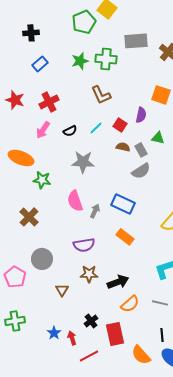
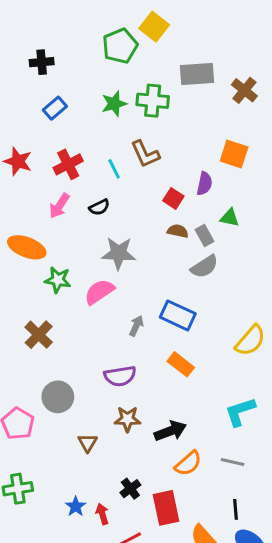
cyan line: (96, 128) -> (114, 169), moved, turned -72
pink semicircle: (75, 201) -> (99, 292), moved, turned 75

